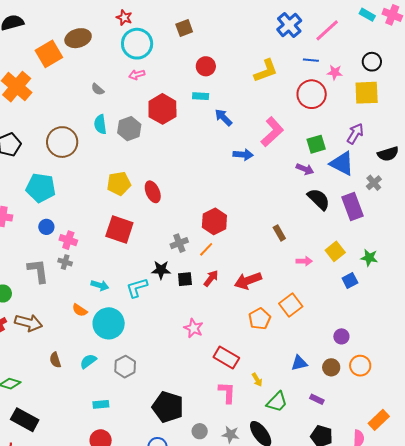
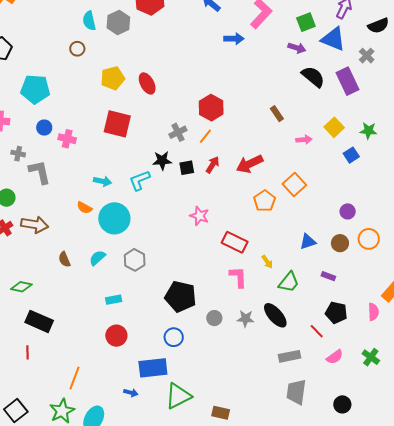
brown circle: (62, 142) -> (77, 49), moved, size x0.5
gray cross: (65, 262) -> (18, 154), moved

